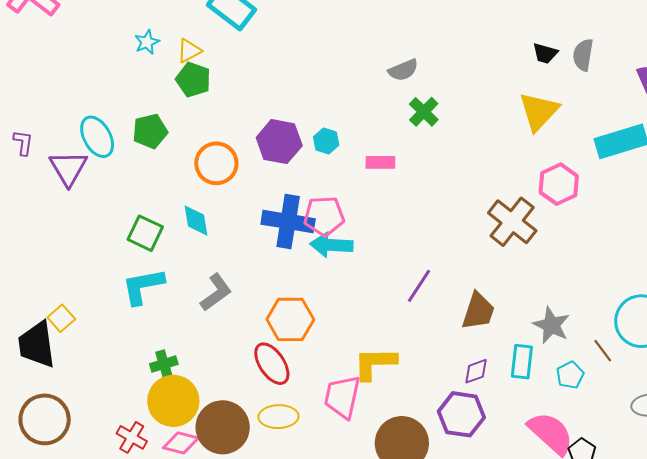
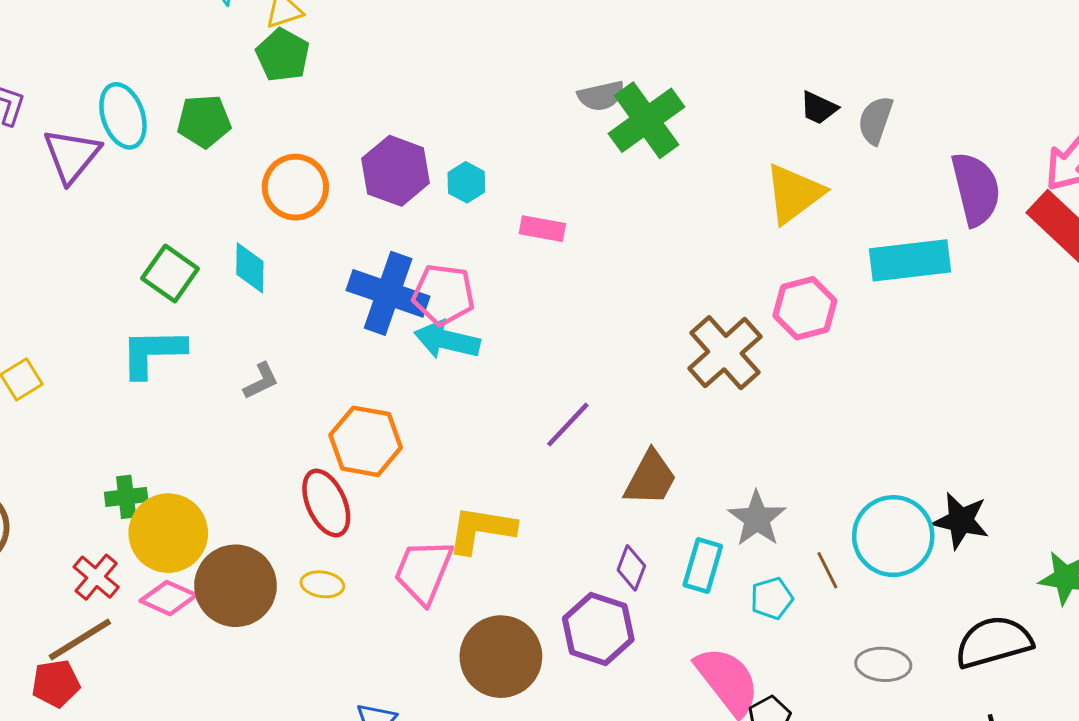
green cross: (424, 112) -> (647, 120), moved, size x1.6
gray L-shape: (216, 292) -> (261, 381), size x0.7
green cross: (164, 364) -> (126, 497), moved
purple diamond: (476, 371) -> (631, 568), turned -60
yellow ellipse: (279, 417) -> (322, 584), size x0.7

